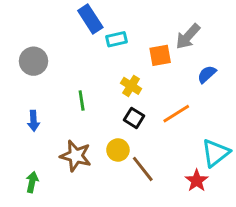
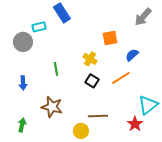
gray arrow: (188, 36) -> (143, 17), moved
cyan rectangle: (117, 39) -> (39, 27), moved
blue semicircle: (207, 74) -> (132, 55), moved
yellow circle: (118, 150) -> (81, 131), moved
brown line: (143, 169) -> (98, 116), turned -54

